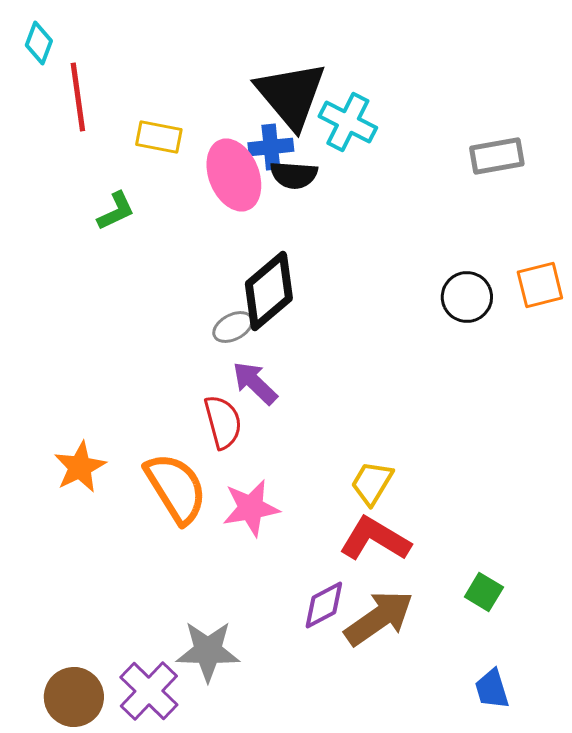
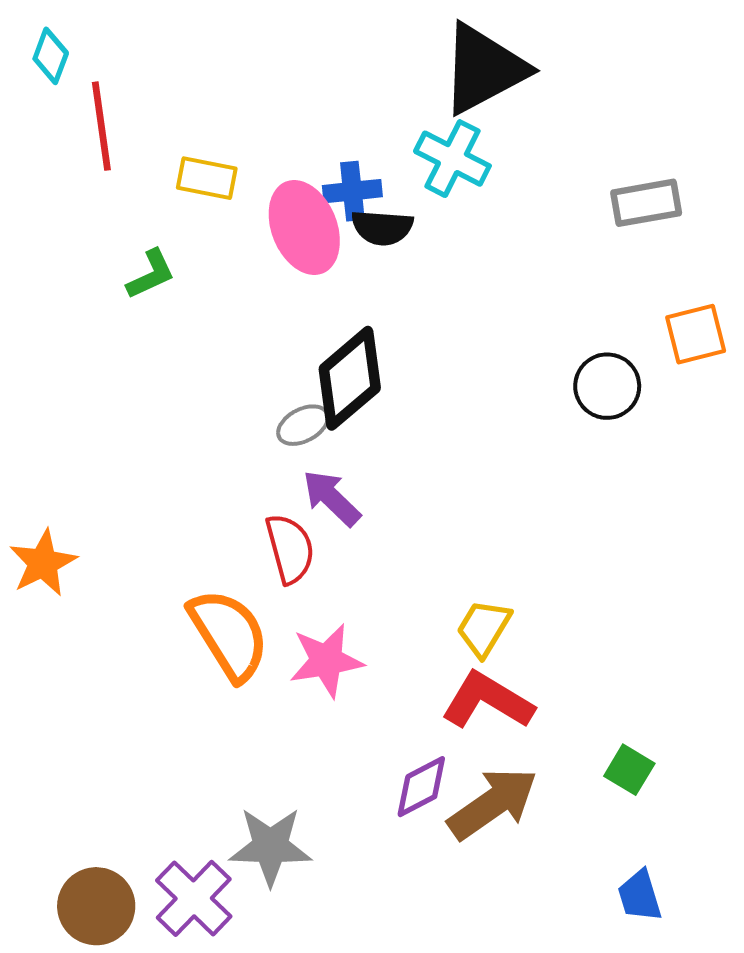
black triangle: (291, 95) -> (484, 69), moved, turned 42
orange square: (540, 285) -> (696, 334), moved
orange star: (80, 467) -> (43, 563), moved

